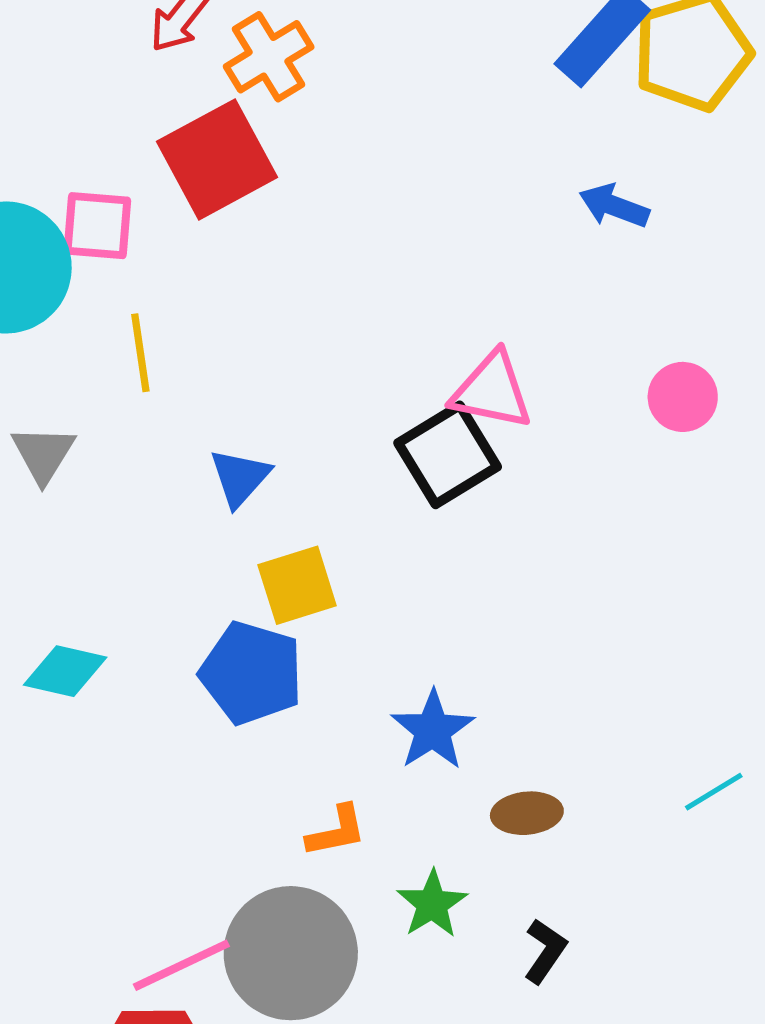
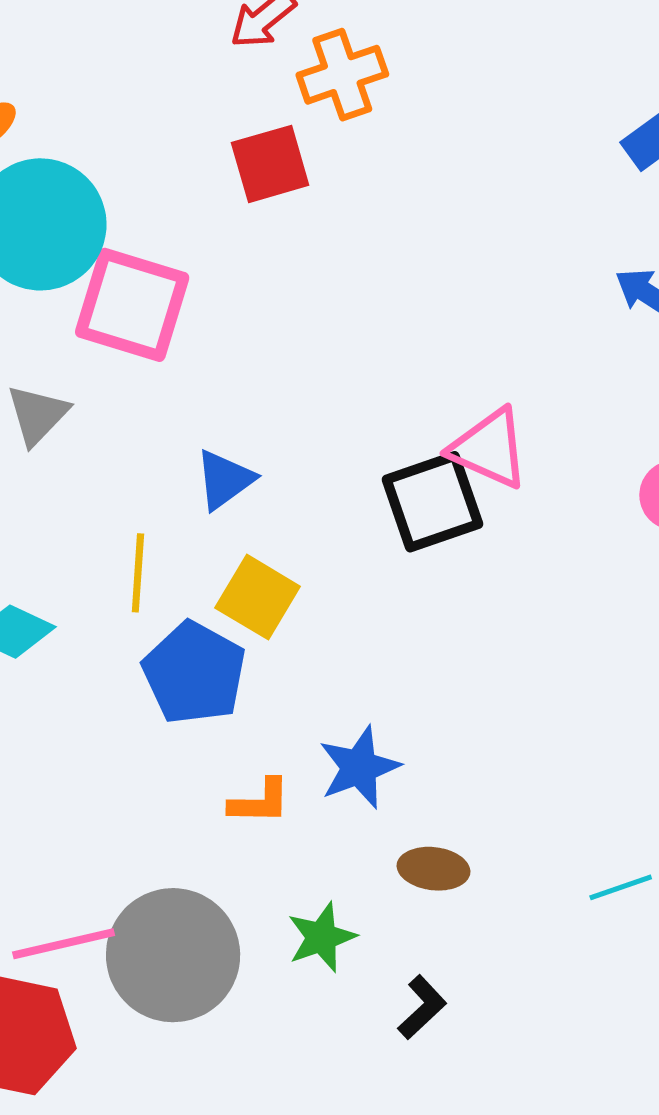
red square: (217, 159) -> (270, 164), size x0.7
pink square: (97, 226) -> (132, 305), moved, size x1.5
yellow line: (140, 353) -> (138, 573), moved
yellow square: (297, 585) -> (258, 597), turned 36
orange L-shape: (336, 831) -> (260, 802), moved

